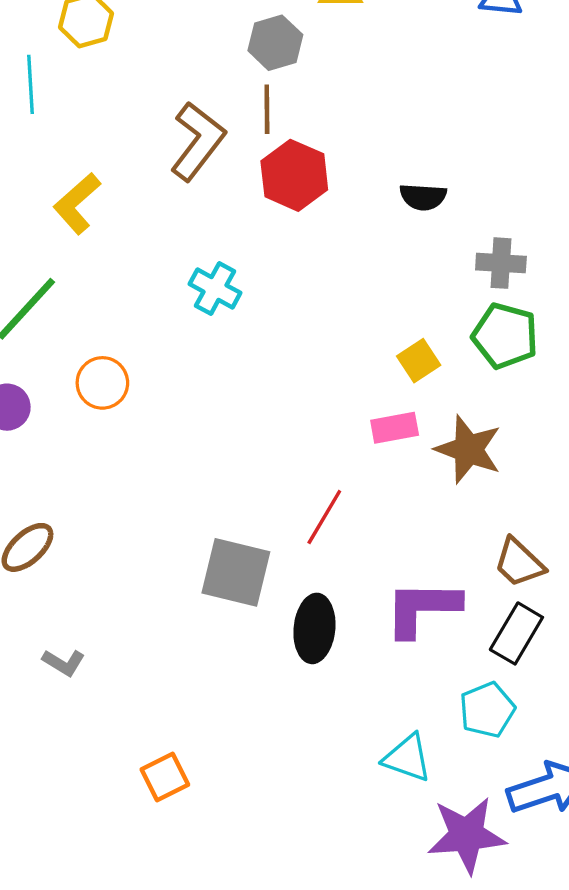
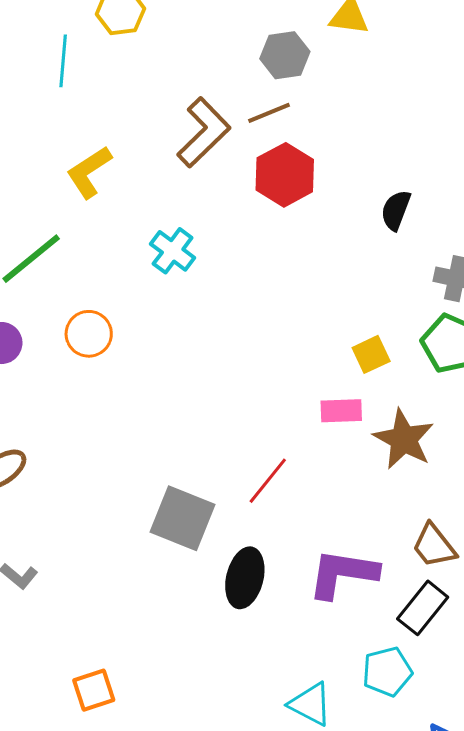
brown line: (267, 109) -> (269, 113), turned 60
black semicircle: (423, 197) -> (396, 210), turned 99
cyan cross: (215, 288) -> (173, 251), moved

